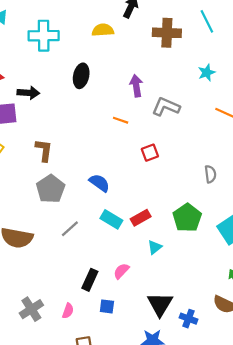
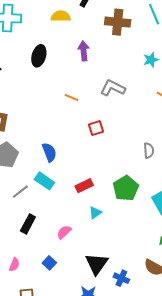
purple arrow: (136, 86) -> (84, 51), moved
blue semicircle: (99, 183) -> (49, 152), turned 30
cyan rectangle: (111, 219) -> (44, 181), moved
black rectangle: (90, 280) -> (28, 224), moved
blue square: (107, 306) -> (49, 263), turned 32

